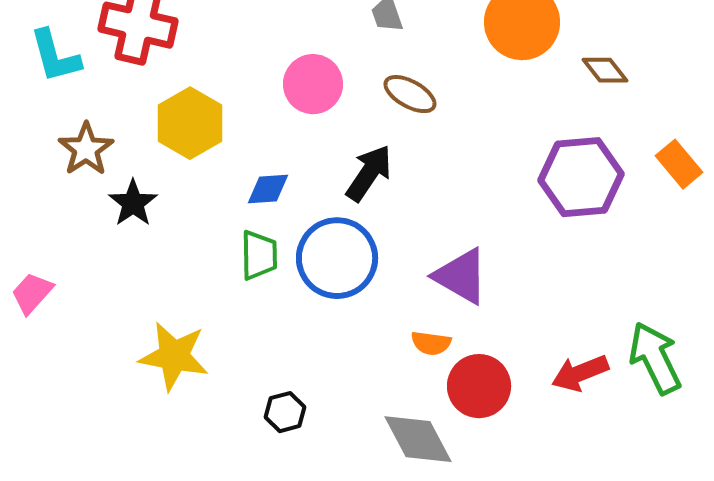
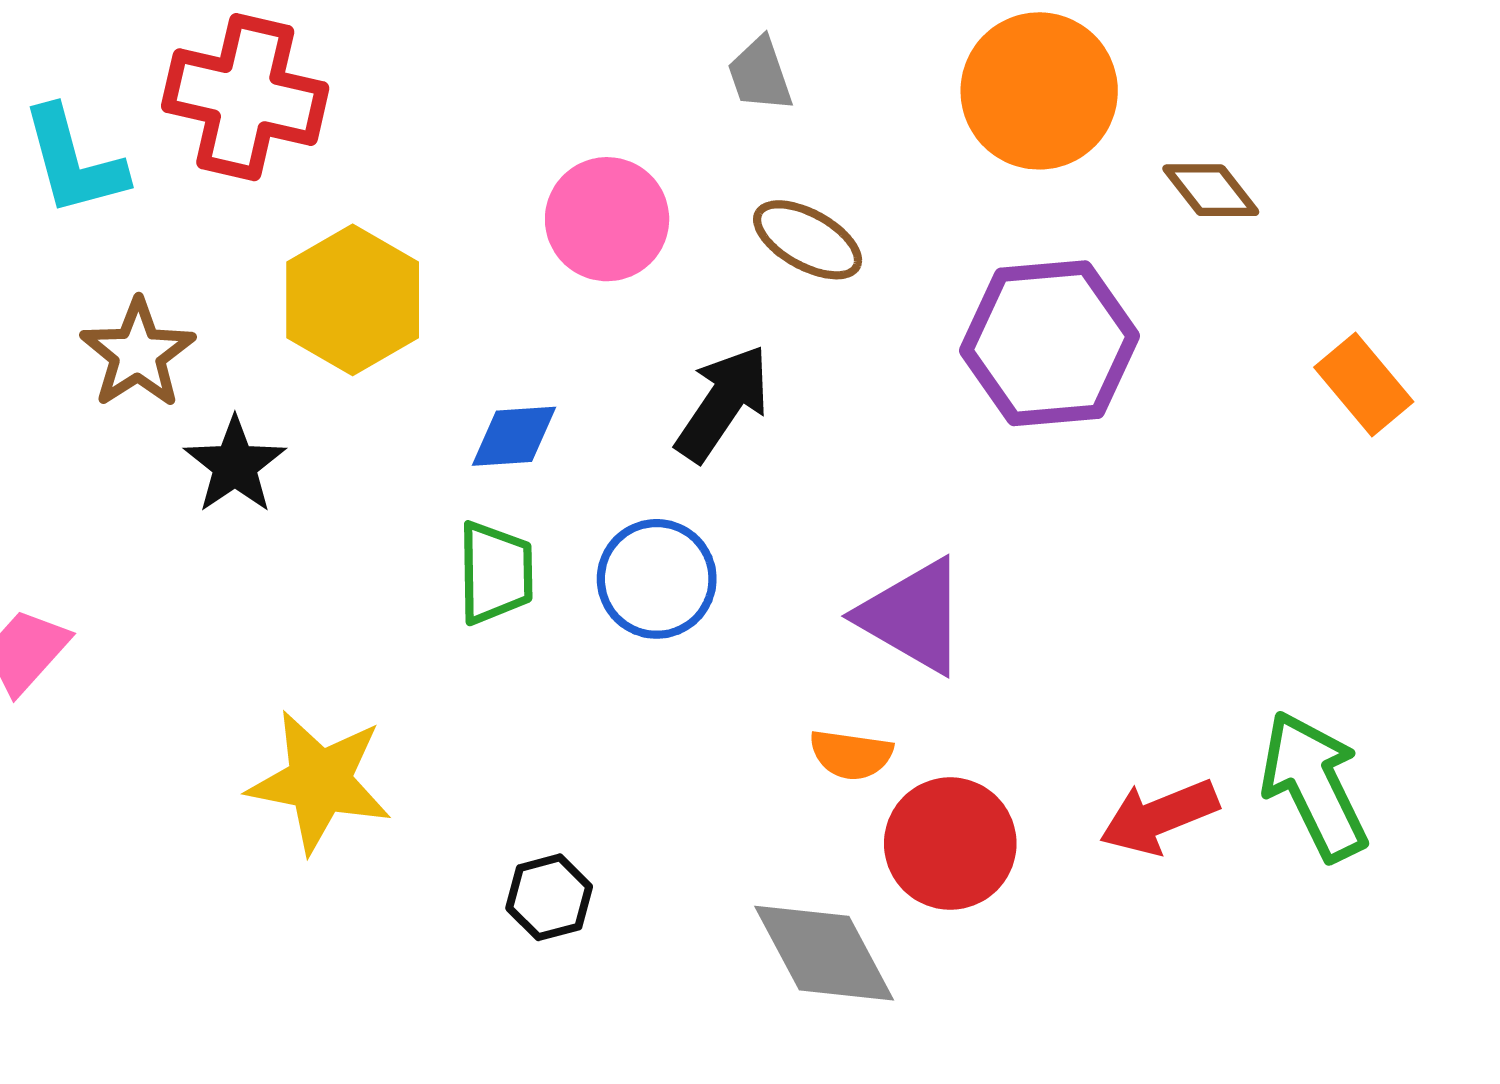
purple hexagon: (581, 177) -> (1049, 343), moved
blue circle: (337, 258) -> (657, 579), size x0.7

